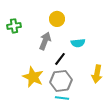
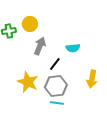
yellow circle: (57, 19) -> (30, 24), moved

